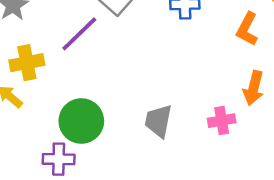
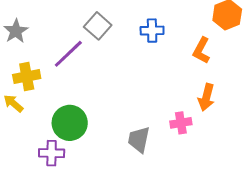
gray trapezoid: (158, 121) -> (139, 140), moved

